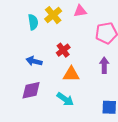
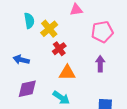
yellow cross: (53, 15) -> (49, 29), moved
blue arrow: (34, 61) -> (21, 60), moved

